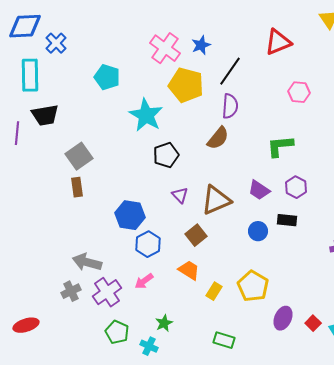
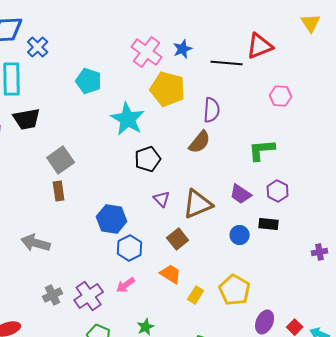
black line: (230, 71) -> (227, 63), moved, turned 60
gray arrow: (87, 262) -> (36, 243), moved

